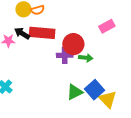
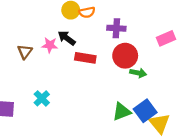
red rectangle: (42, 33) -> (85, 58), moved, size x0.7
purple cross: (65, 55) -> (116, 28), moved

